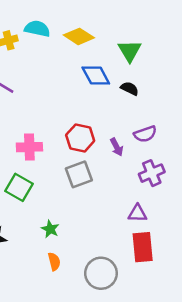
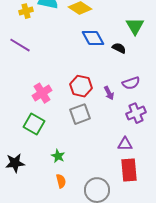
green triangle: (130, 51) -> (135, 26), moved
pink cross: (29, 147) -> (42, 93), turned -30

